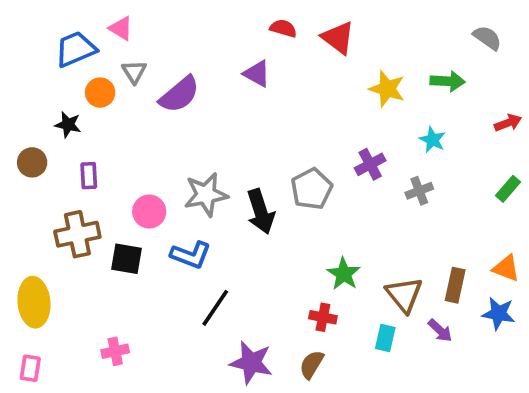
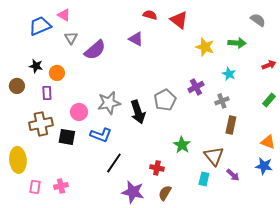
orange circle: (100, 93) -> (57, 73), moved
brown rectangle: (455, 285) -> (231, 125), moved
red cross: (323, 317) -> (157, 168), moved
pink rectangle: (30, 368) -> (35, 187), moved

